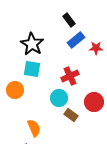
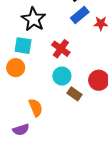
cyan square: (32, 69) -> (23, 46), moved
red cross: (70, 76) -> (61, 49), moved, turned -30

